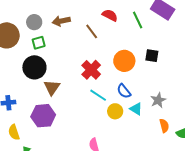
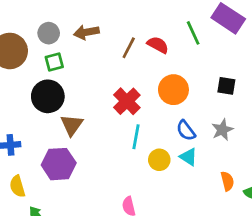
red semicircle: (110, 15) -> (158, 45), moved
brown line: (92, 31) -> (129, 48), turned 63
black square: (152, 56) -> (226, 86), moved
blue semicircle: (124, 91) -> (186, 131), moved
cyan line: (98, 95) -> (136, 137), turned 66
gray star: (158, 100) -> (222, 130), moved

